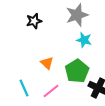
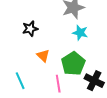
black star: (34, 21) -> (30, 29), moved
pink line: (51, 91) -> (58, 84), moved, turned -60

